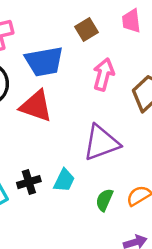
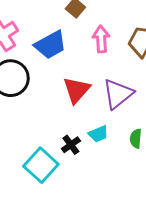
red triangle: (36, 106) -> (77, 90), moved, turned -48
cyan trapezoid: (64, 180) -> (98, 134), turned 60

